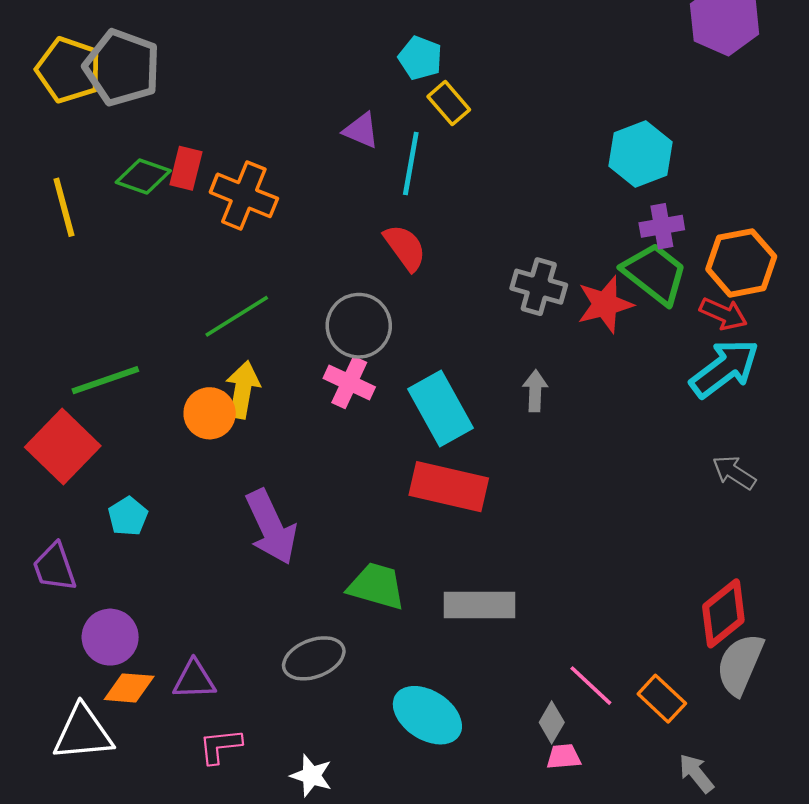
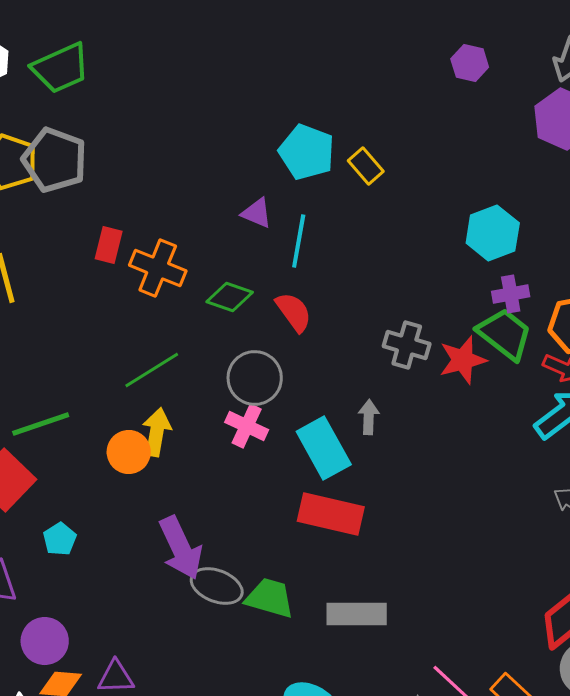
cyan pentagon: (420, 58) -> (307, 152), size x1.5
yellow rectangle: (449, 103) -> (366, 166), moved
green diamond: (143, 176) -> (230, 297), moved
gray arrow: (535, 391) -> (369, 417), moved
gray ellipse: (314, 658) -> (217, 586), moved, turned 42

